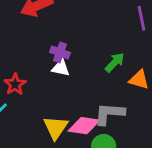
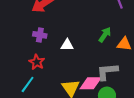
purple cross: (60, 52) -> (40, 35), moved

